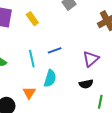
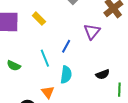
blue line: (55, 50) -> (66, 46), turned -32
purple triangle: (91, 59) -> (92, 32), moved

